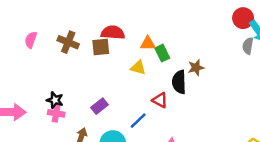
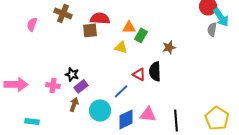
brown cross: (68, 42) -> (63, 13), moved
green rectangle: (162, 53) -> (141, 35), turned 56
black semicircle: (179, 82) -> (155, 71), moved
black star: (55, 100) -> (72, 74), moved
purple rectangle: (100, 106) -> (81, 86), moved

